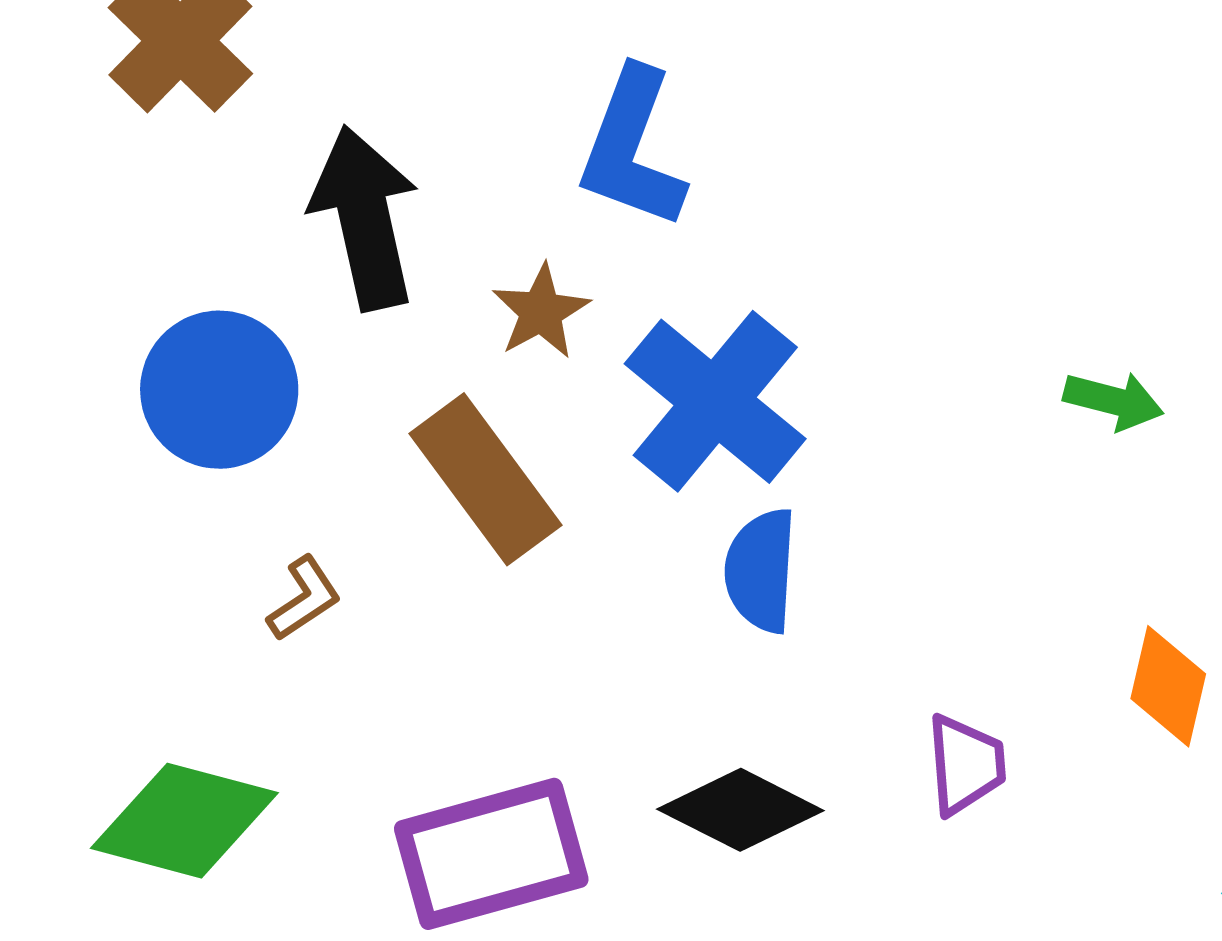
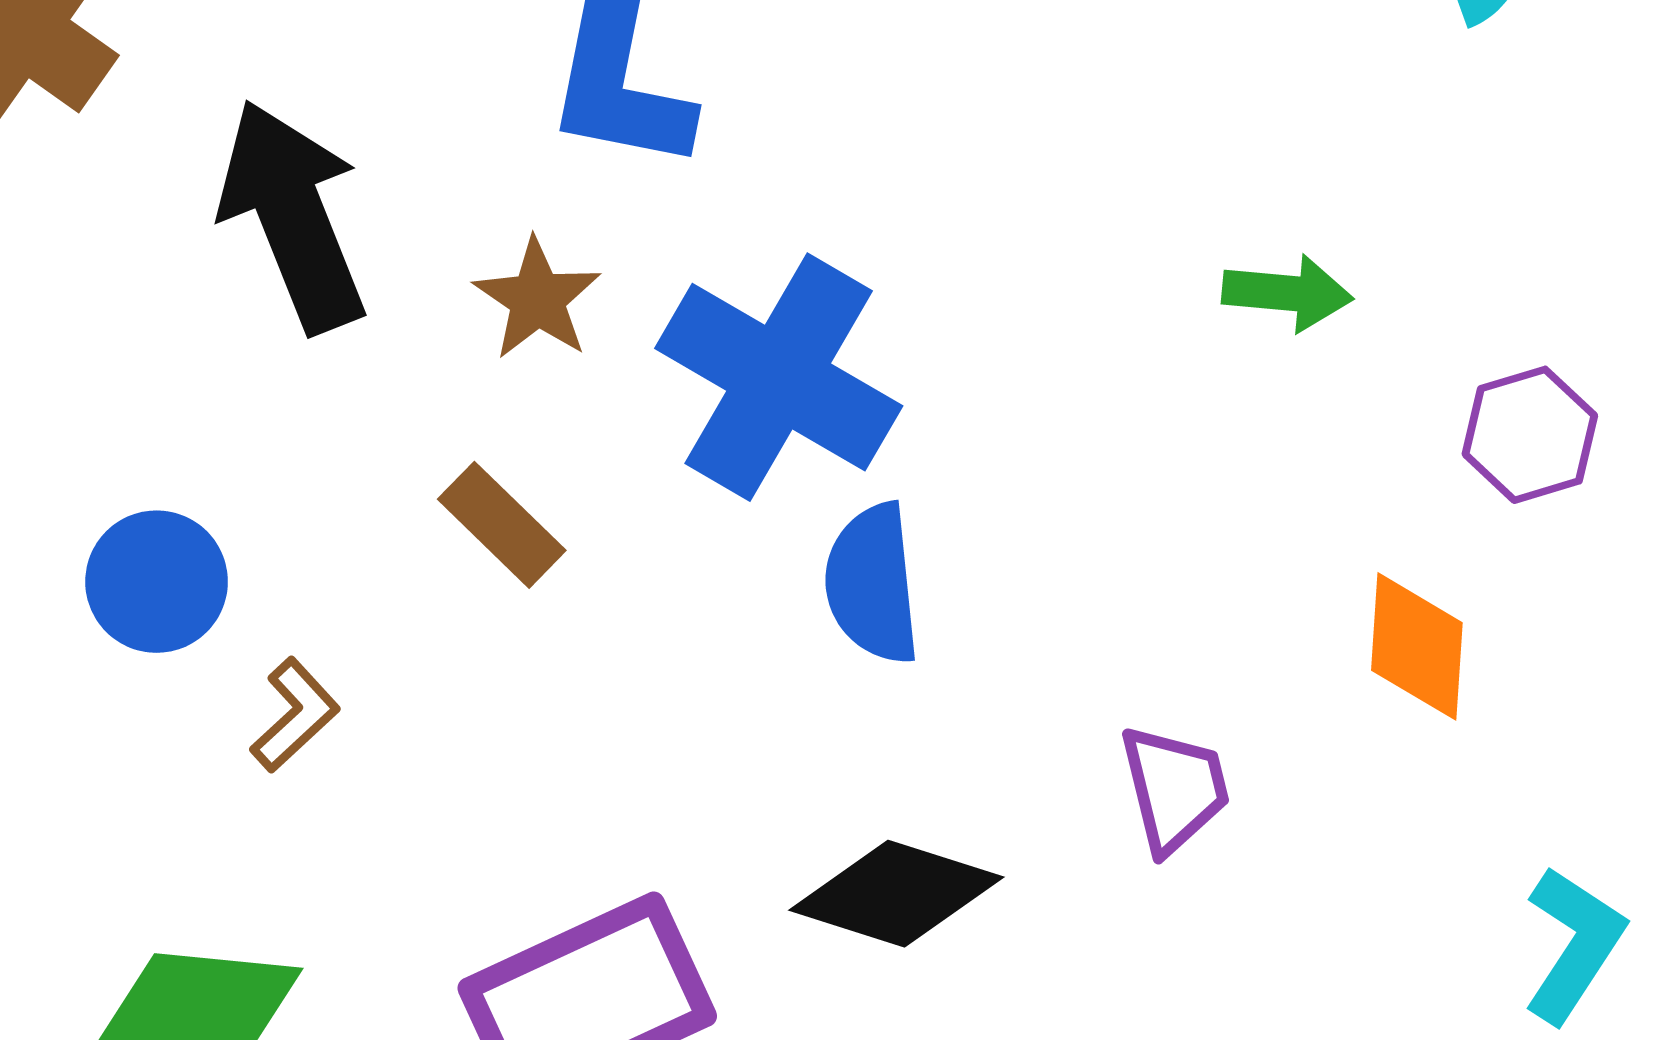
blue circle: (219, 390) -> (157, 582), moved, size x0.7
brown rectangle: (486, 479) -> (502, 525), size x0.6

